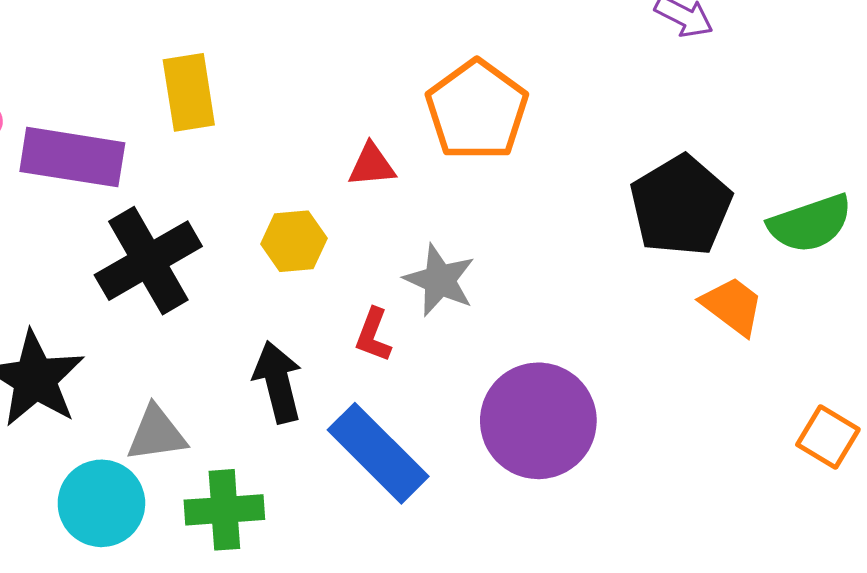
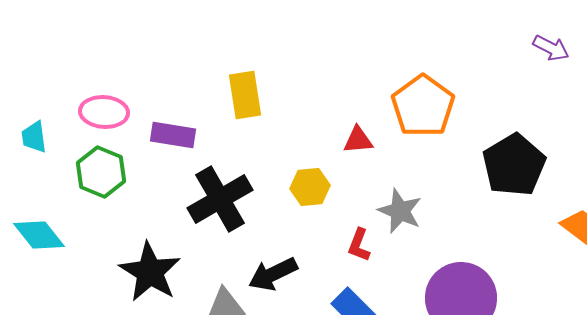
purple rectangle: (72, 157) -> (173, 135), size x0.7
black pentagon: (681, 206) -> (514, 165), moved
black arrow: (278, 382) -> (273, 274), moved, turned -102

